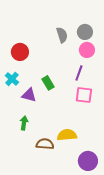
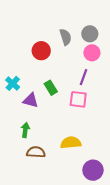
red circle: (20, 52) -> (41, 51), moved
pink square: (84, 95) -> (78, 99), moved
brown semicircle: (45, 144) -> (36, 152), moved

